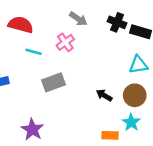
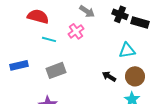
cyan triangle: (138, 65) -> (127, 50), moved
gray rectangle: (54, 82) -> (56, 70), moved

